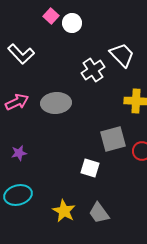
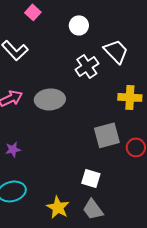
pink square: (51, 16) -> (33, 12), moved
white circle: (72, 23) -> (79, 25), moved
white square: (90, 168) -> (91, 178), moved

